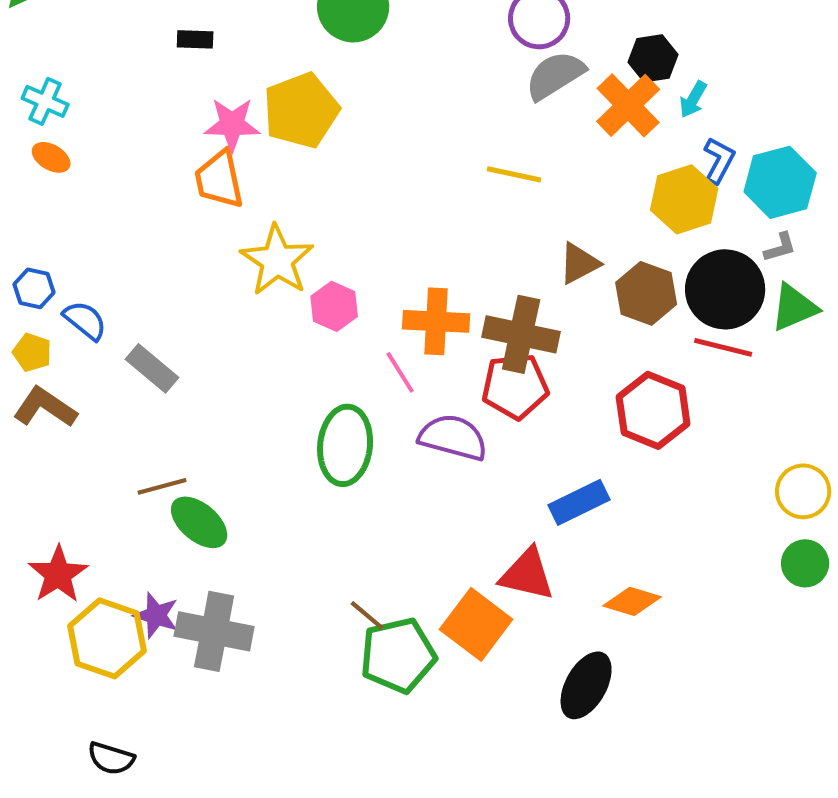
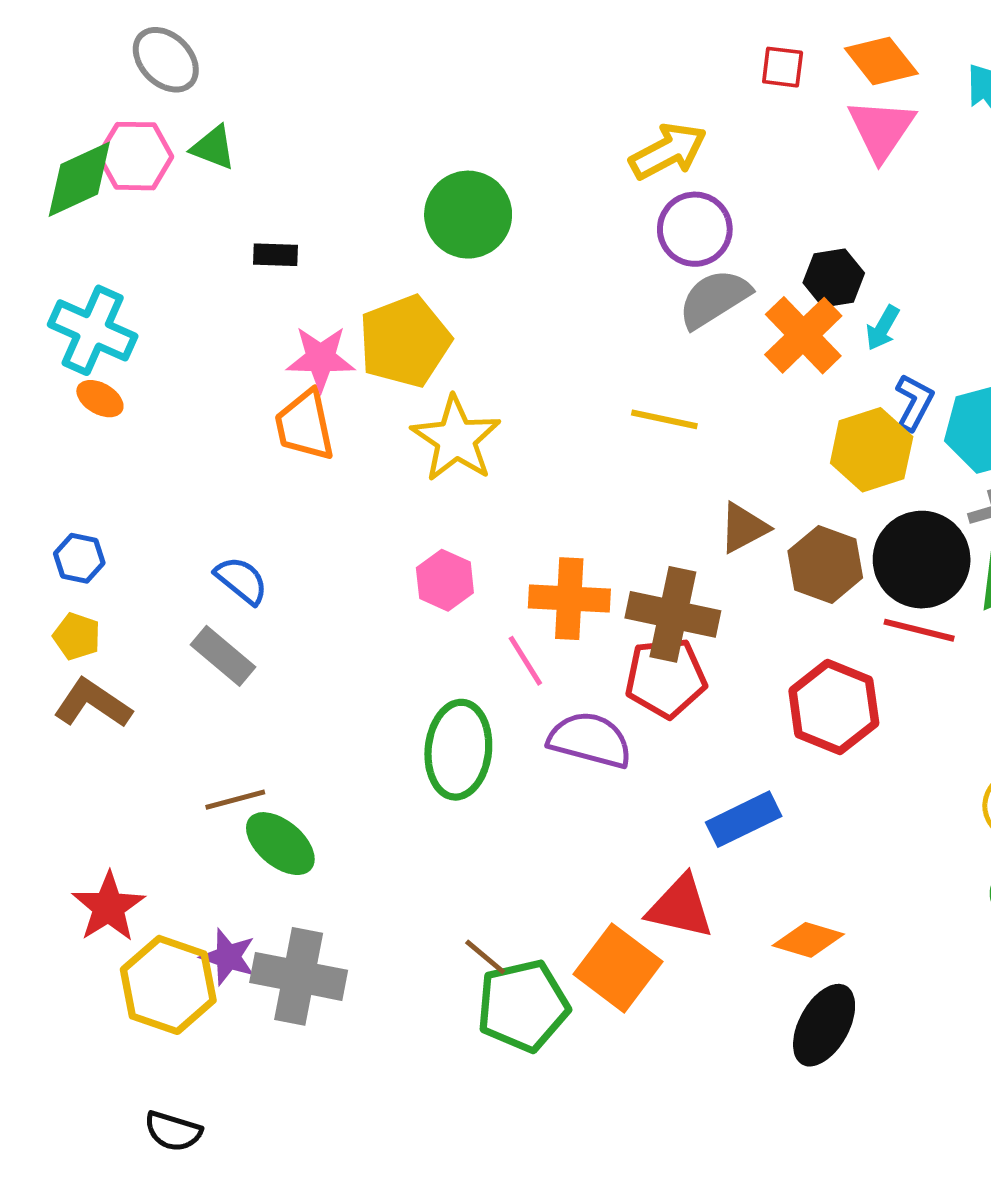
cyan cross: (45, 101) -> (93, 330), size x1.5
yellow star: (277, 260) -> (456, 439), moved
blue semicircle: (85, 320) -> (241, 580), moved
black ellipse: (586, 685) -> (824, 1025), moved

